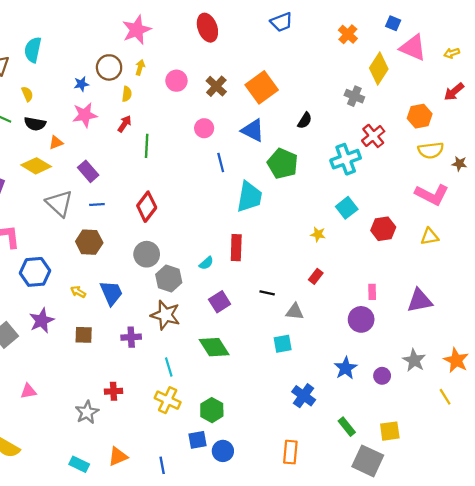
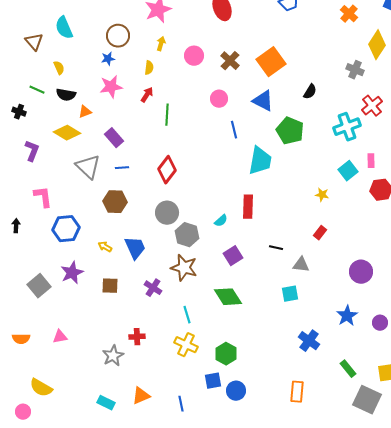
cyan semicircle: (33, 50) -> (64, 28), turned -35
brown circle: (109, 67) -> (118, 36), moved
pink rectangle: (372, 292) -> (371, 161), moved
purple cross: (131, 337) -> (153, 288), turned 36

